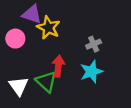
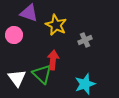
yellow star: (48, 28) -> (56, 25), moved
cyan star: (91, 72) -> (85, 84), moved

